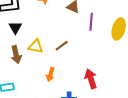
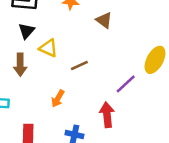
purple line: (91, 22) -> (126, 84), moved, turned 30
yellow triangle: (36, 46) -> (48, 48), moved

